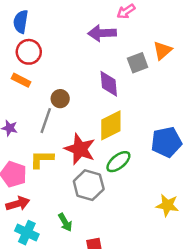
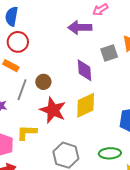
gray line: (46, 121) -> (22, 90), moved
red star: (80, 149) -> (53, 110), moved
green ellipse: (118, 162) -> (110, 153), moved, turned 35

